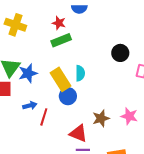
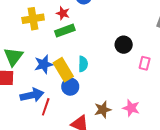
yellow cross: (15, 25) -> (33, 19), moved, turned -30
blue star: (28, 73) -> (44, 64), moved
blue arrow: (30, 106) -> (32, 95), size x1.6

